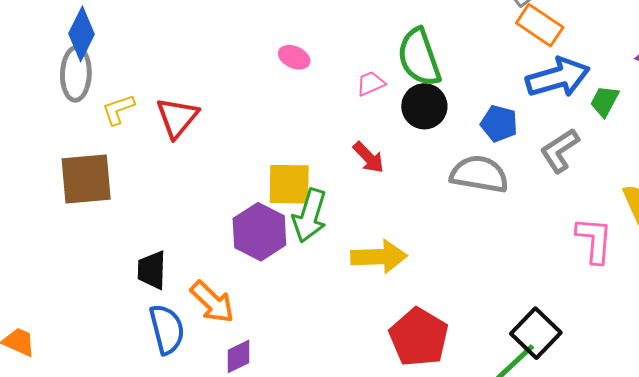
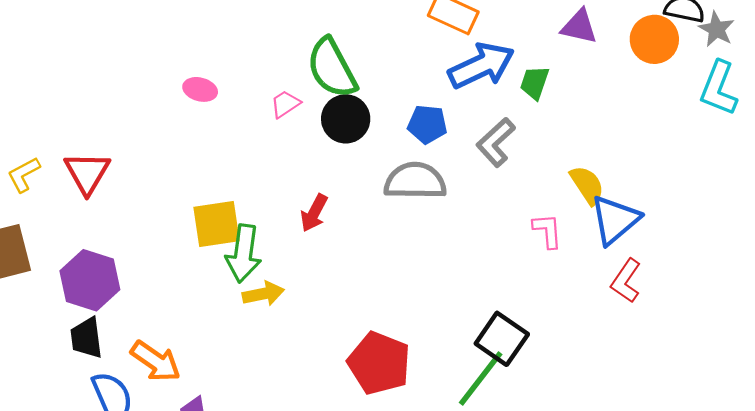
red arrow: (369, 157) -> (314, 213), moved, turned 81
purple hexagon: (259, 232) -> (90, 280), moved
pink L-shape: (594, 240) -> (547, 231), size x0.7
yellow arrow: (379, 257) -> (263, 294), moved, size x0.7

